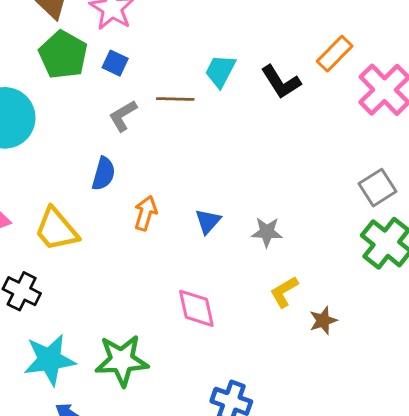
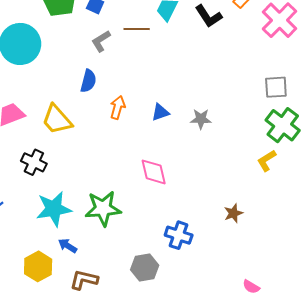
gray square: (377, 188) -> (276, 87), turned 30
blue triangle: (208, 221) -> (160, 112), turned 30
yellow L-shape: (284, 292) -> (267, 161), moved
brown star: (323, 321) -> (233, 213), moved

